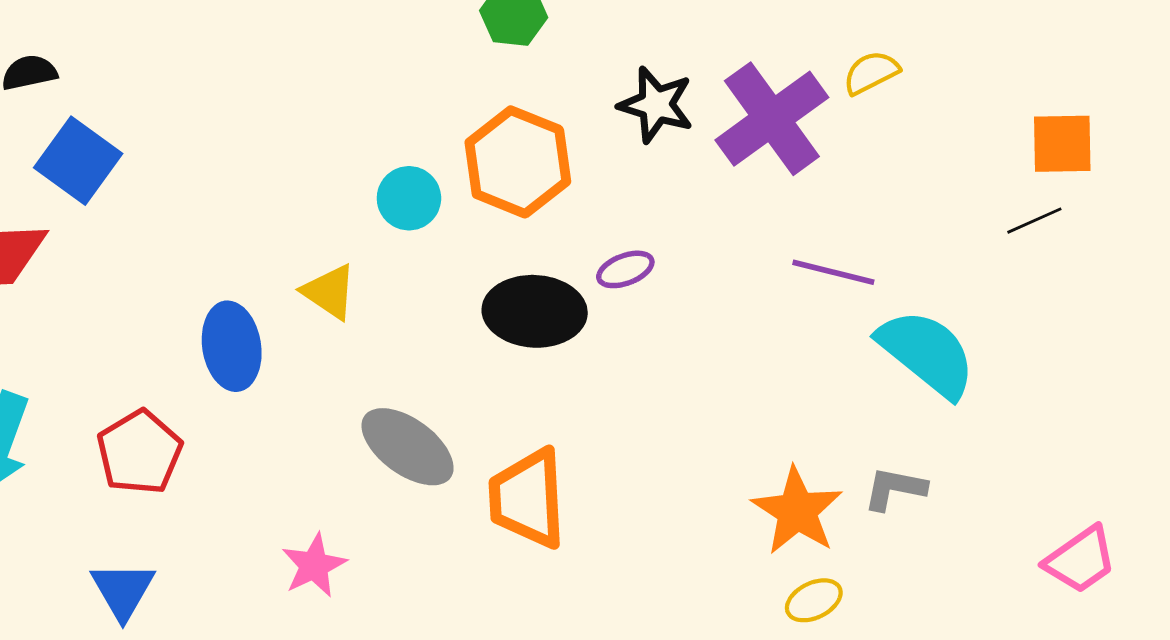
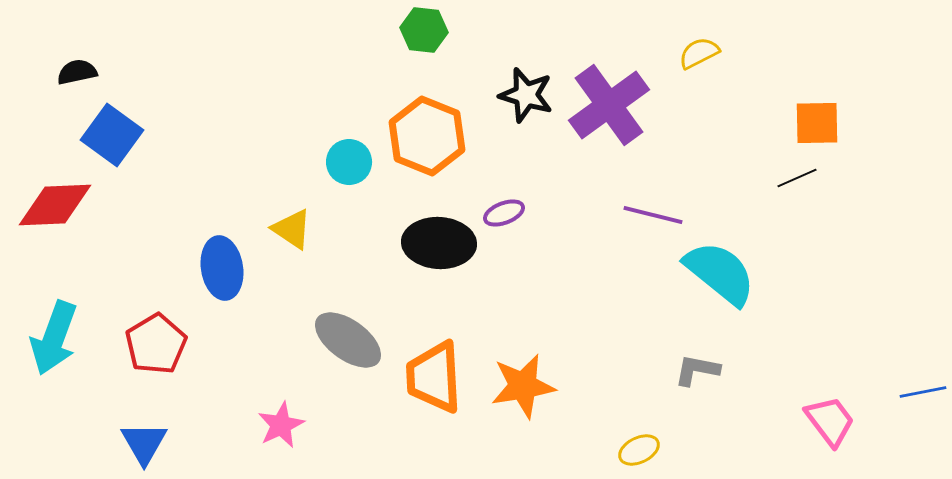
yellow semicircle: (871, 73) -> (699, 53), moved
orange star: (797, 511) -> (523, 386), moved, turned 30
pink trapezoid: (1080, 560) -> (830, 421), turned -92

